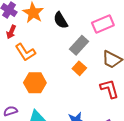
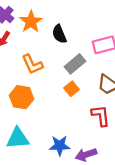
orange L-shape: (25, 52) -> (32, 64), moved

